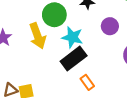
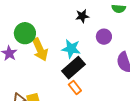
green circle: (54, 15) -> (25, 33), moved
orange rectangle: (87, 82) -> (75, 88), moved

